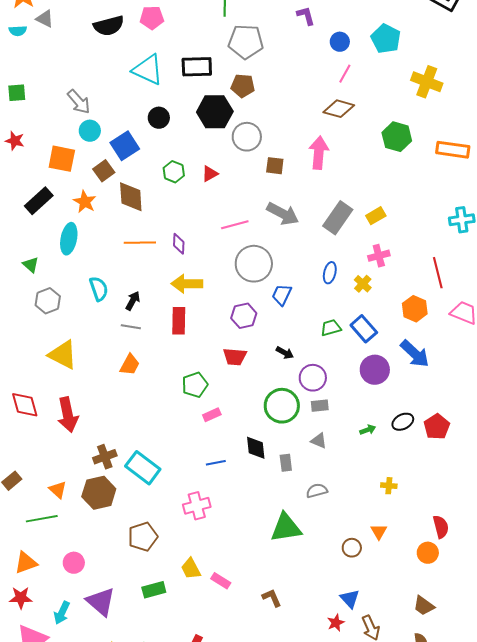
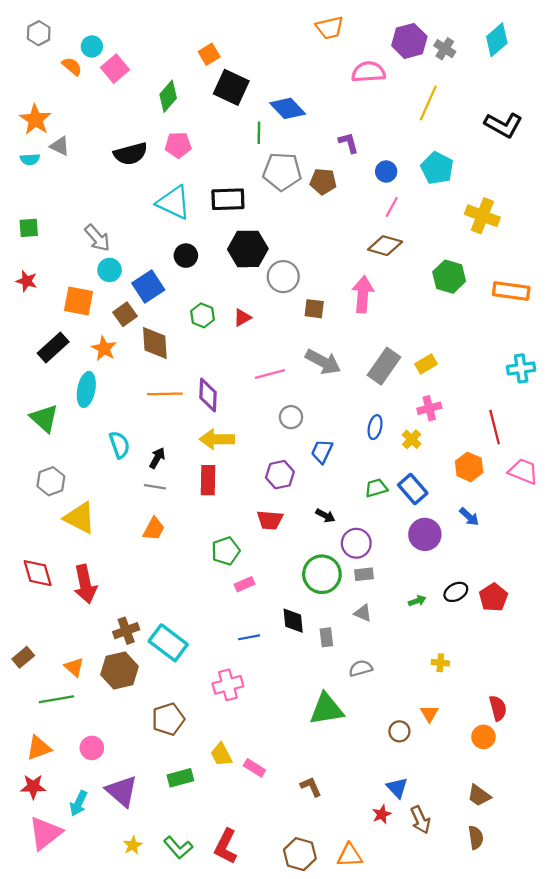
brown pentagon: (243, 86) -> (323, 181), moved
purple diamond: (179, 244) -> (208, 395), size x1.4
gray circle: (254, 264) -> (291, 417), size x0.6
green triangle: (31, 265) -> (44, 418), size x1.6
gray hexagon: (48, 301) -> (51, 481), moved
blue arrow: (415, 354) -> (469, 517), size x0.6

